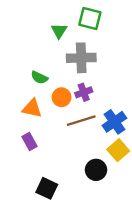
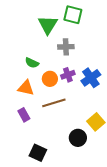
green triangle: (59, 31) -> (48, 25), size x1.5
gray cross: (81, 58) -> (66, 47), size x0.7
brown line: (81, 121) -> (54, 103), moved
blue cross: (114, 122) -> (91, 78), moved

